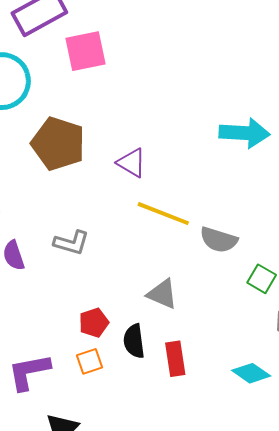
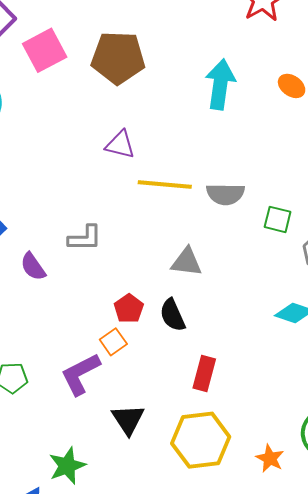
cyan arrow: (245, 133) -> (220, 84), turned -69
brown pentagon: (58, 144) -> (118, 58), moved
red rectangle: (175, 359) -> (204, 373), moved, turned 40
orange square: (90, 361) -> (113, 342), moved

